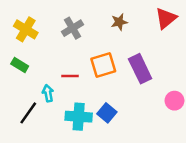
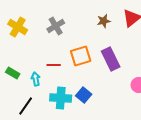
brown star: (119, 22) -> (104, 21), moved
green rectangle: (20, 65) -> (13, 73), moved
black line: (28, 113) -> (26, 106), moved

